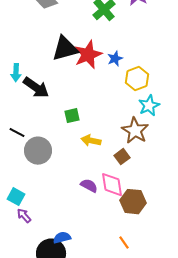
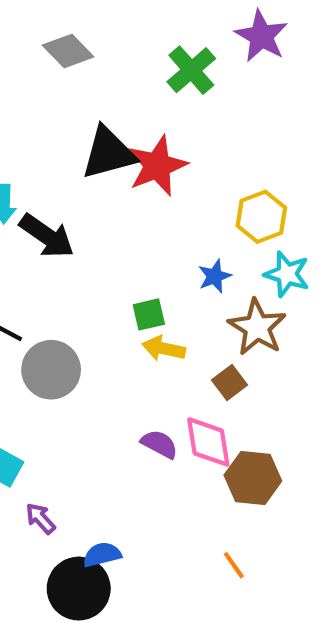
blue star: (115, 59) -> (215, 276), moved
cyan star: (149, 106) -> (287, 274), turned -30
green square: (72, 116) -> (149, 314), moved
purple arrow: (24, 216) -> (40, 518), moved

